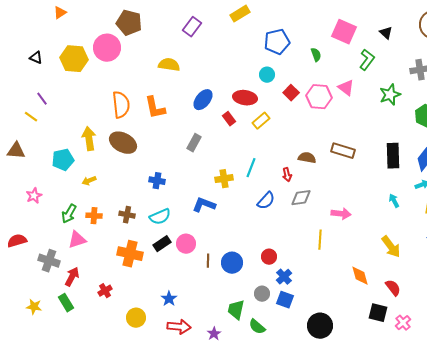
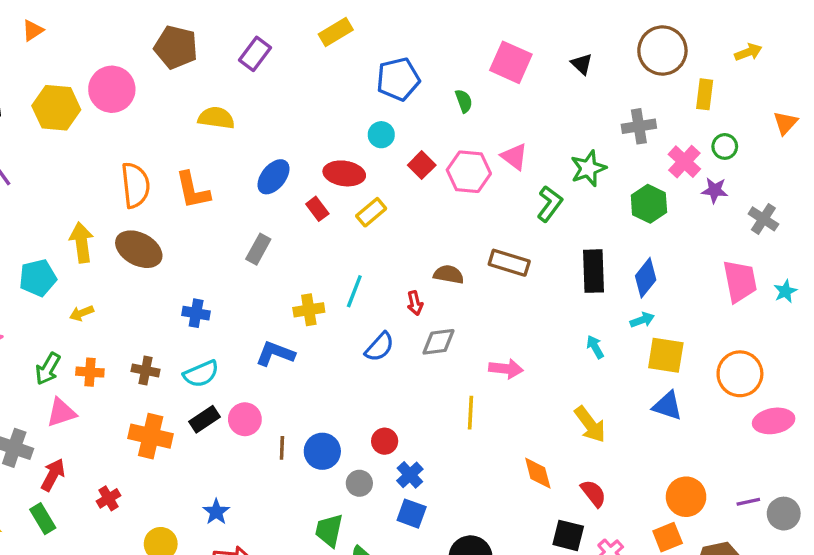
brown pentagon: (129, 23) -> (176, 47), moved
green L-shape: (367, 60) -> (550, 204), moved
gray circle: (262, 294) -> (359, 483), moved

